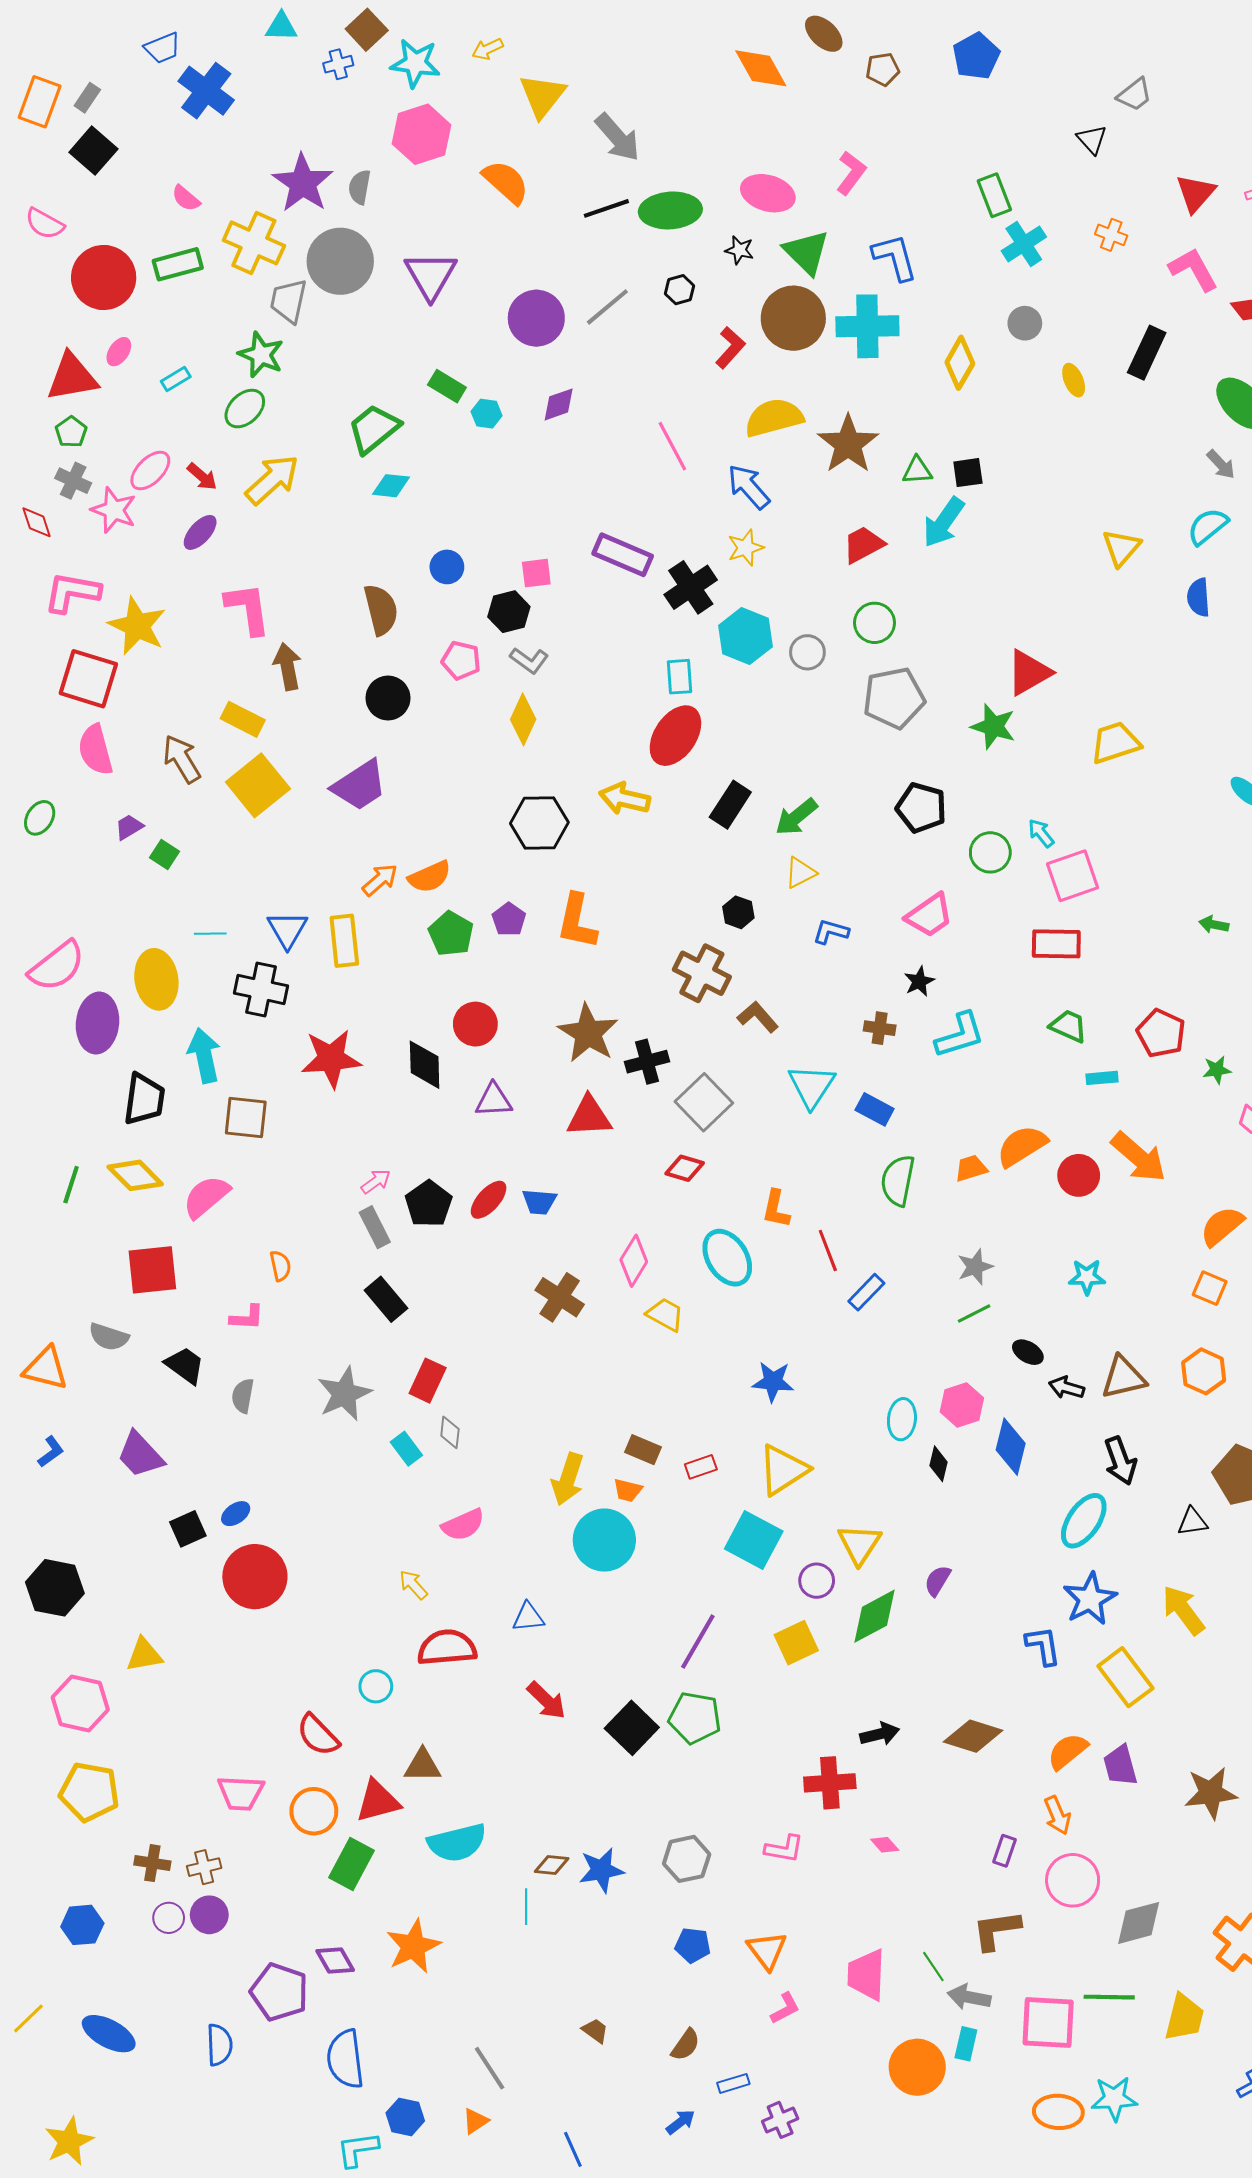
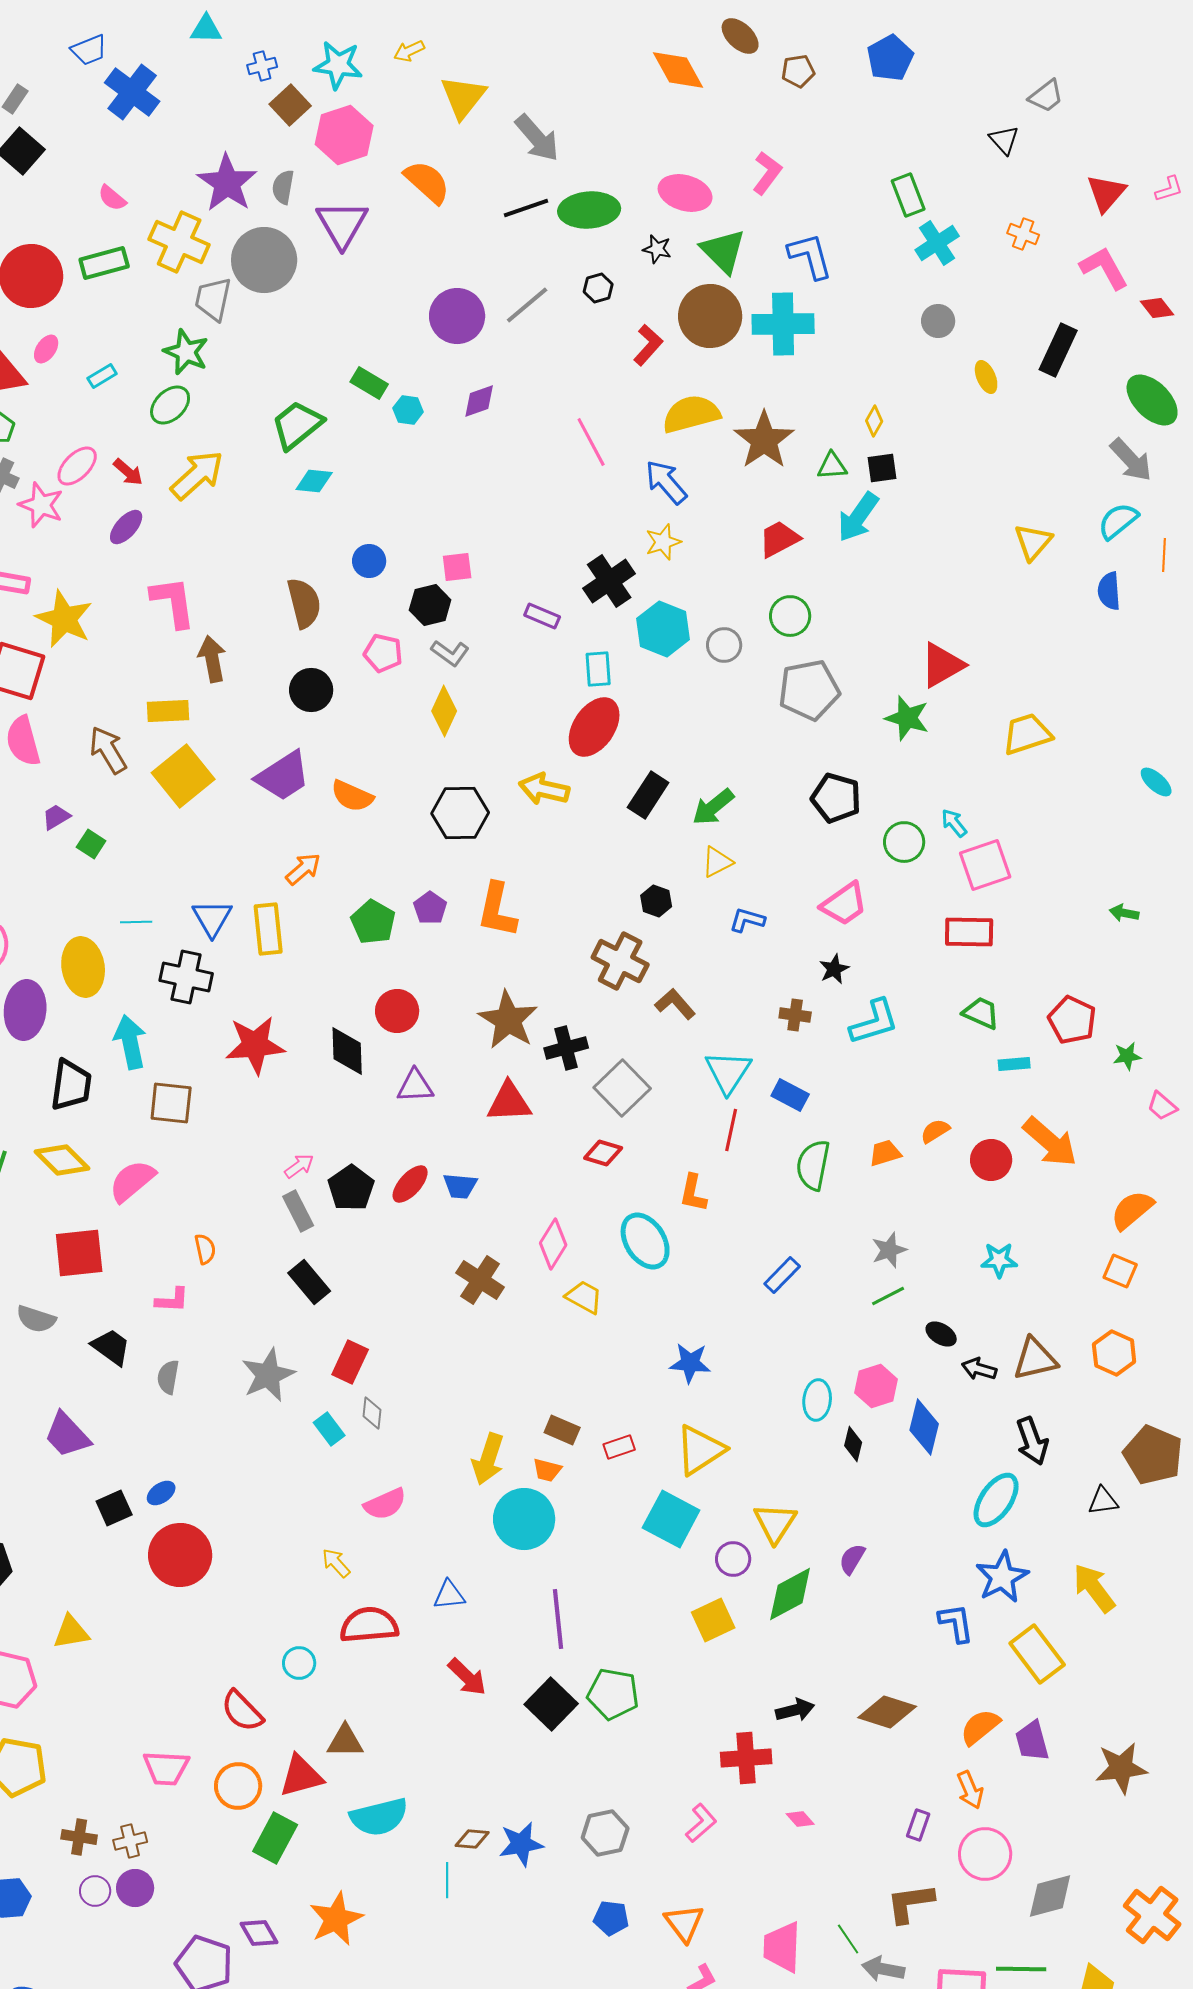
brown square: (367, 30) -> (290, 105), moved
purple triangle: (431, 275) -> (342, 224), moved
yellow diamond: (960, 363) -> (874, 421), moved, size x0.6
gray arrow: (1221, 464) -> (1131, 460), size x1.5
purple rectangle: (623, 555) -> (542, 616), moved, size x0.6
yellow rectangle: (243, 719) -> (168, 711), turned -30
orange semicircle: (430, 877) -> (352, 796), moved, turned 48
orange semicircle: (1022, 1146) -> (935, 1131), size x0.6
red line: (828, 1251) -> (731, 1130), moved, turned 33
purple line: (698, 1642) -> (558, 1619), moved, turned -36
pink L-shape: (784, 1849) -> (701, 1823), turned -51

